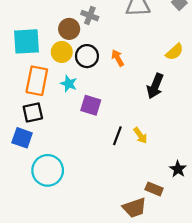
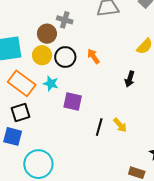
orange rectangle: (37, 81) -> (22, 83), turned -60
black arrow: (155, 86) -> (130, 79), size x0.7

